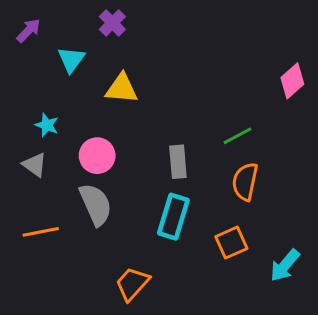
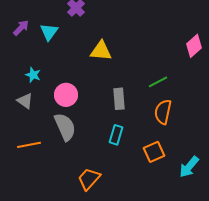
purple arrow: (28, 31) -> (21, 28), moved
yellow triangle: (122, 88) -> (101, 51), moved
cyan rectangle: (173, 217) -> (116, 135), size x0.7

